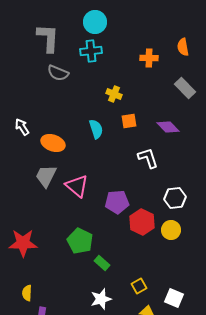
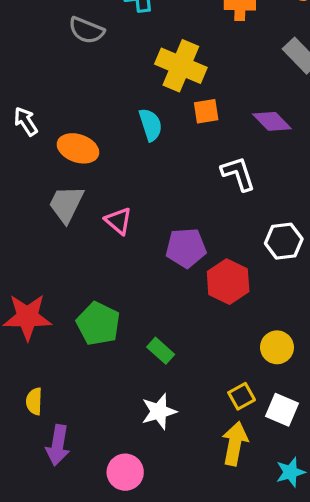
yellow cross: (114, 94) -> (181, 66), size x1.8
pink triangle: (77, 186) -> (118, 221), size x0.7
yellow circle: (171, 230) -> (277, 347), moved
green pentagon: (80, 241) -> (98, 324), moved
yellow square: (139, 286) -> (242, 396), moved

